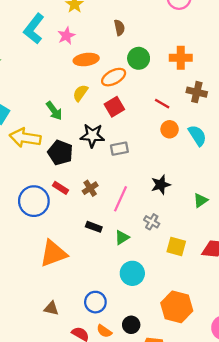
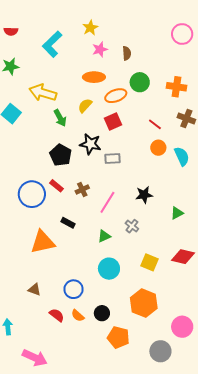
pink star: (66, 36) -> (100, 49), moved
yellow arrow: (25, 138) -> (43, 93), moved
black rectangle: (94, 227) -> (68, 223), moved
yellow square: (176, 246) -> (150, 262), moved

